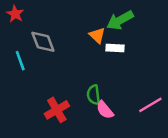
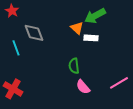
green semicircle: (93, 95) -> (74, 66), moved
red cross: (57, 110) -> (13, 89), moved, turned -30

